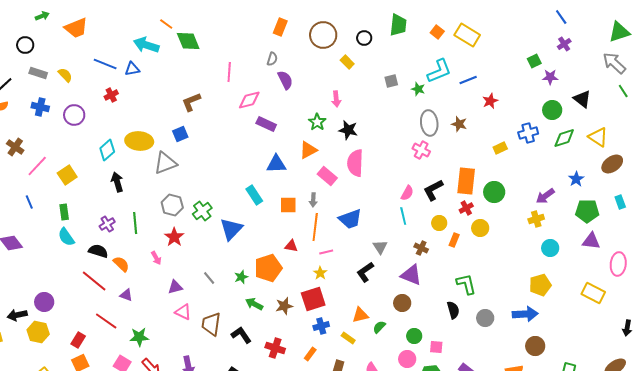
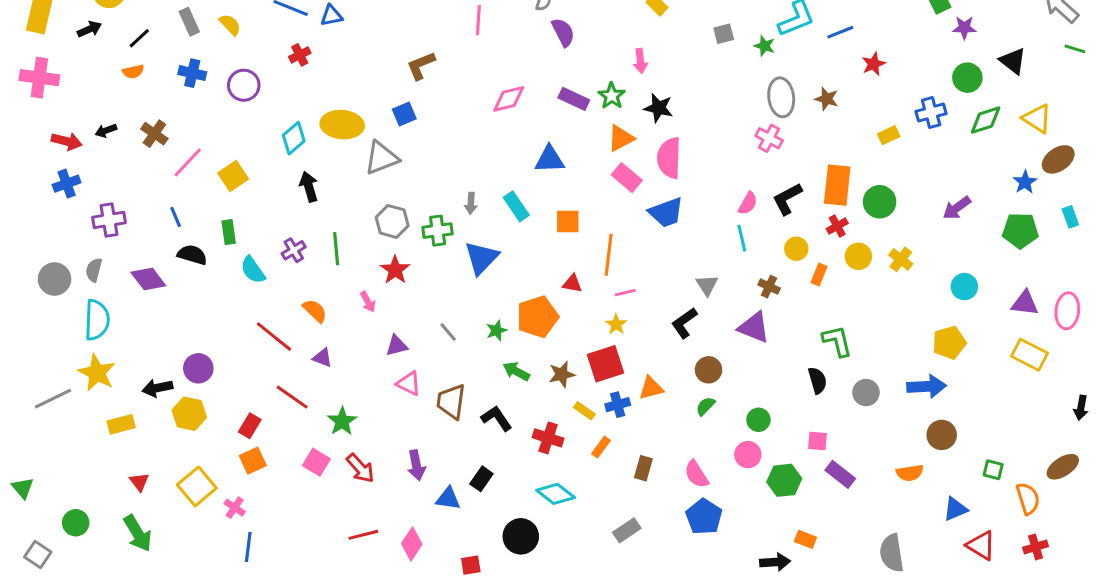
gray rectangle: (38, 73) -> (189, 22), turned 48
green line: (623, 91) -> (1075, 49), turned -40
pink diamond: (249, 100) -> (509, 99), moved
purple rectangle: (266, 124) -> (574, 99), moved
orange triangle: (308, 150) -> (621, 138), moved
blue star: (576, 179) -> (1025, 182), moved
gray arrow: (313, 200) -> (471, 203), moved
green cross: (202, 211) -> (438, 231), turned 30
blue trapezoid: (350, 219) -> (666, 212), moved
yellow cross: (536, 219) -> (901, 259), moved, turned -35
cyan semicircle: (66, 237) -> (253, 270), moved
purple triangle: (591, 241) -> (1025, 303), moved
black semicircle: (98, 251) -> (192, 255), moved
brown circle: (402, 303) -> (709, 370), moved
orange triangle: (360, 315) -> (651, 388), moved
green star: (139, 337) -> (342, 421), turned -30
yellow rectangle: (348, 338) -> (584, 411), moved
pink square: (436, 347) -> (818, 441), moved

